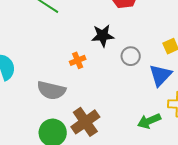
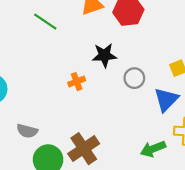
gray semicircle: (51, 90) -> (27, 131), moved, size x0.7

